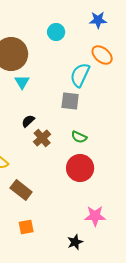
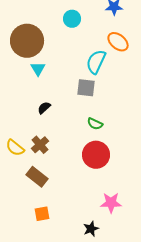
brown cross: (42, 138) -> (40, 145), moved

